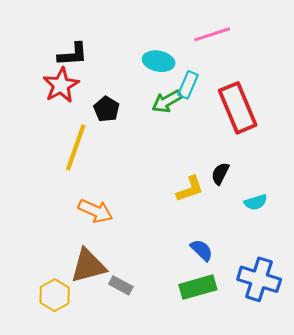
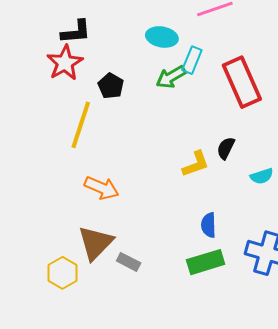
blue semicircle: (202, 250) -> (209, 225), turned -135
brown triangle: (88, 266) -> (96, 243), turned -30

